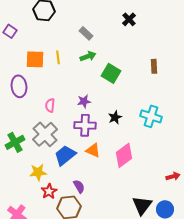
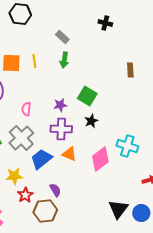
black cross: (129, 19) -> (105, 23), turned -32
green arrow: (88, 56) -> (64, 60), turned 119
green square: (111, 73) -> (87, 96), moved
cyan cross: (151, 116) -> (127, 146), moved

